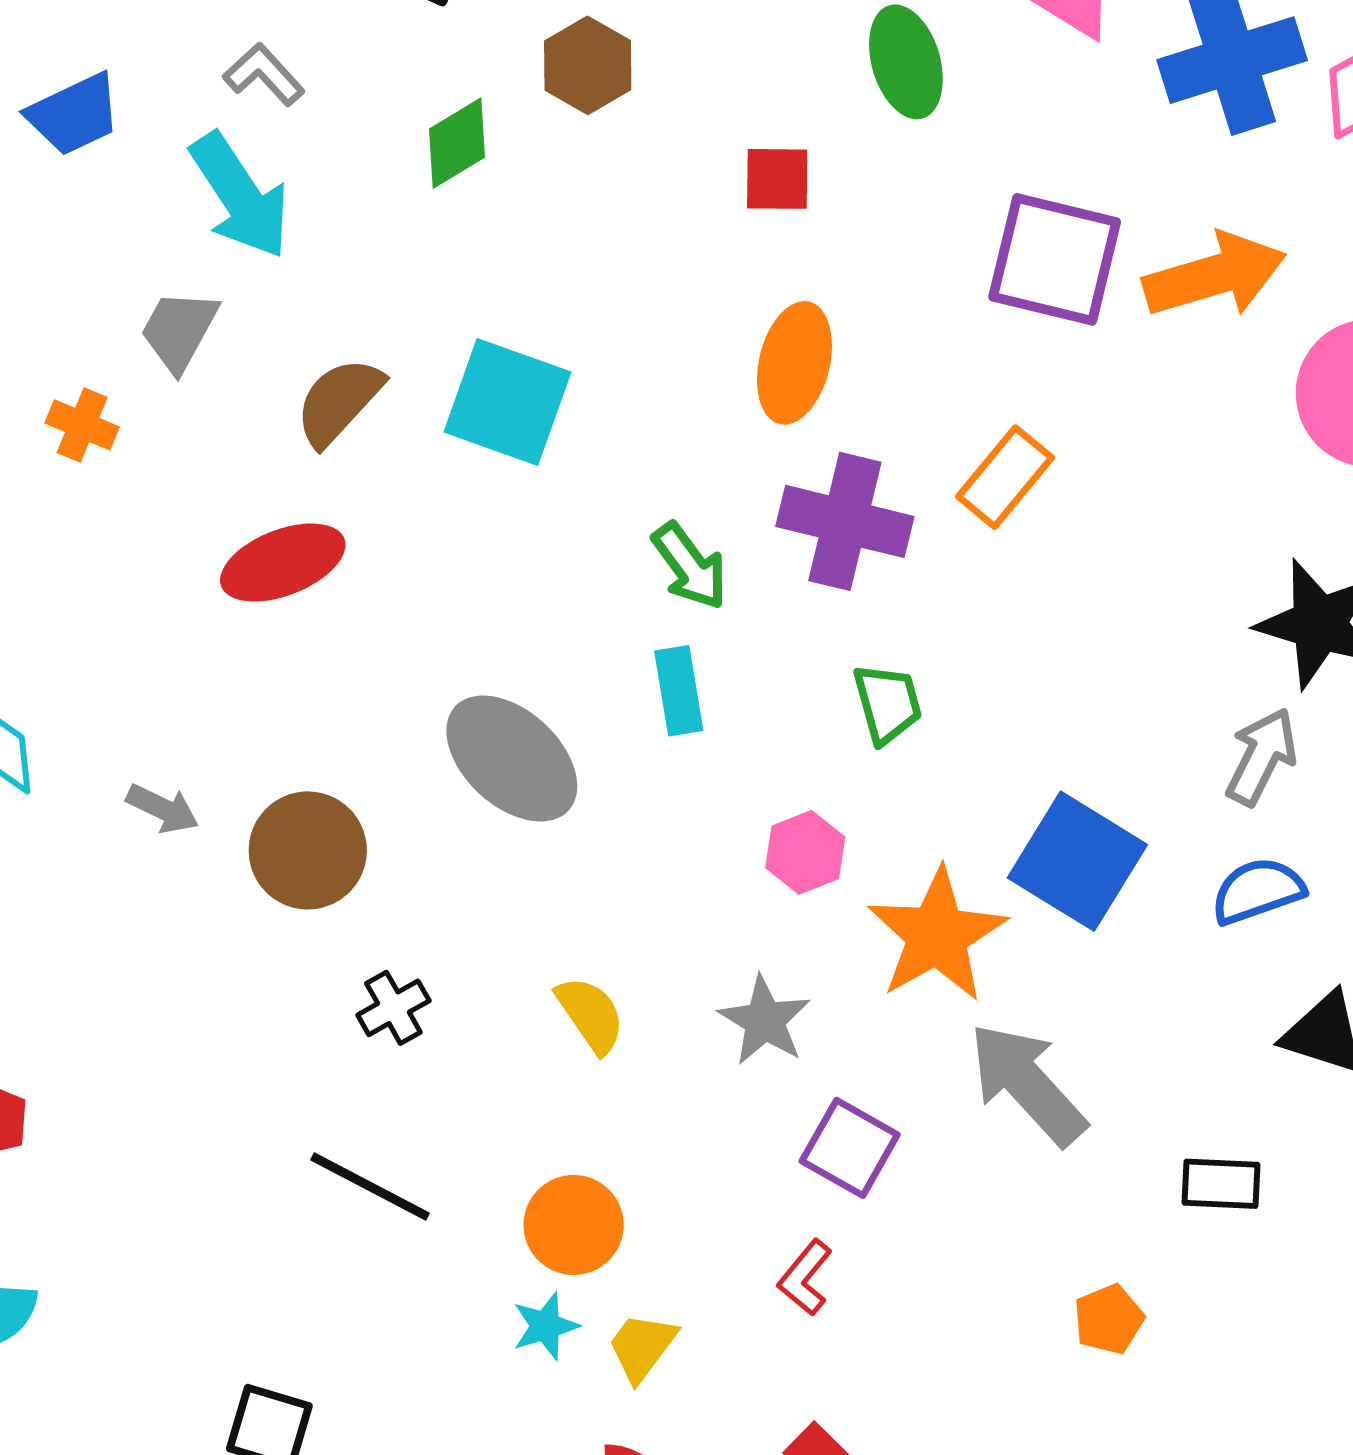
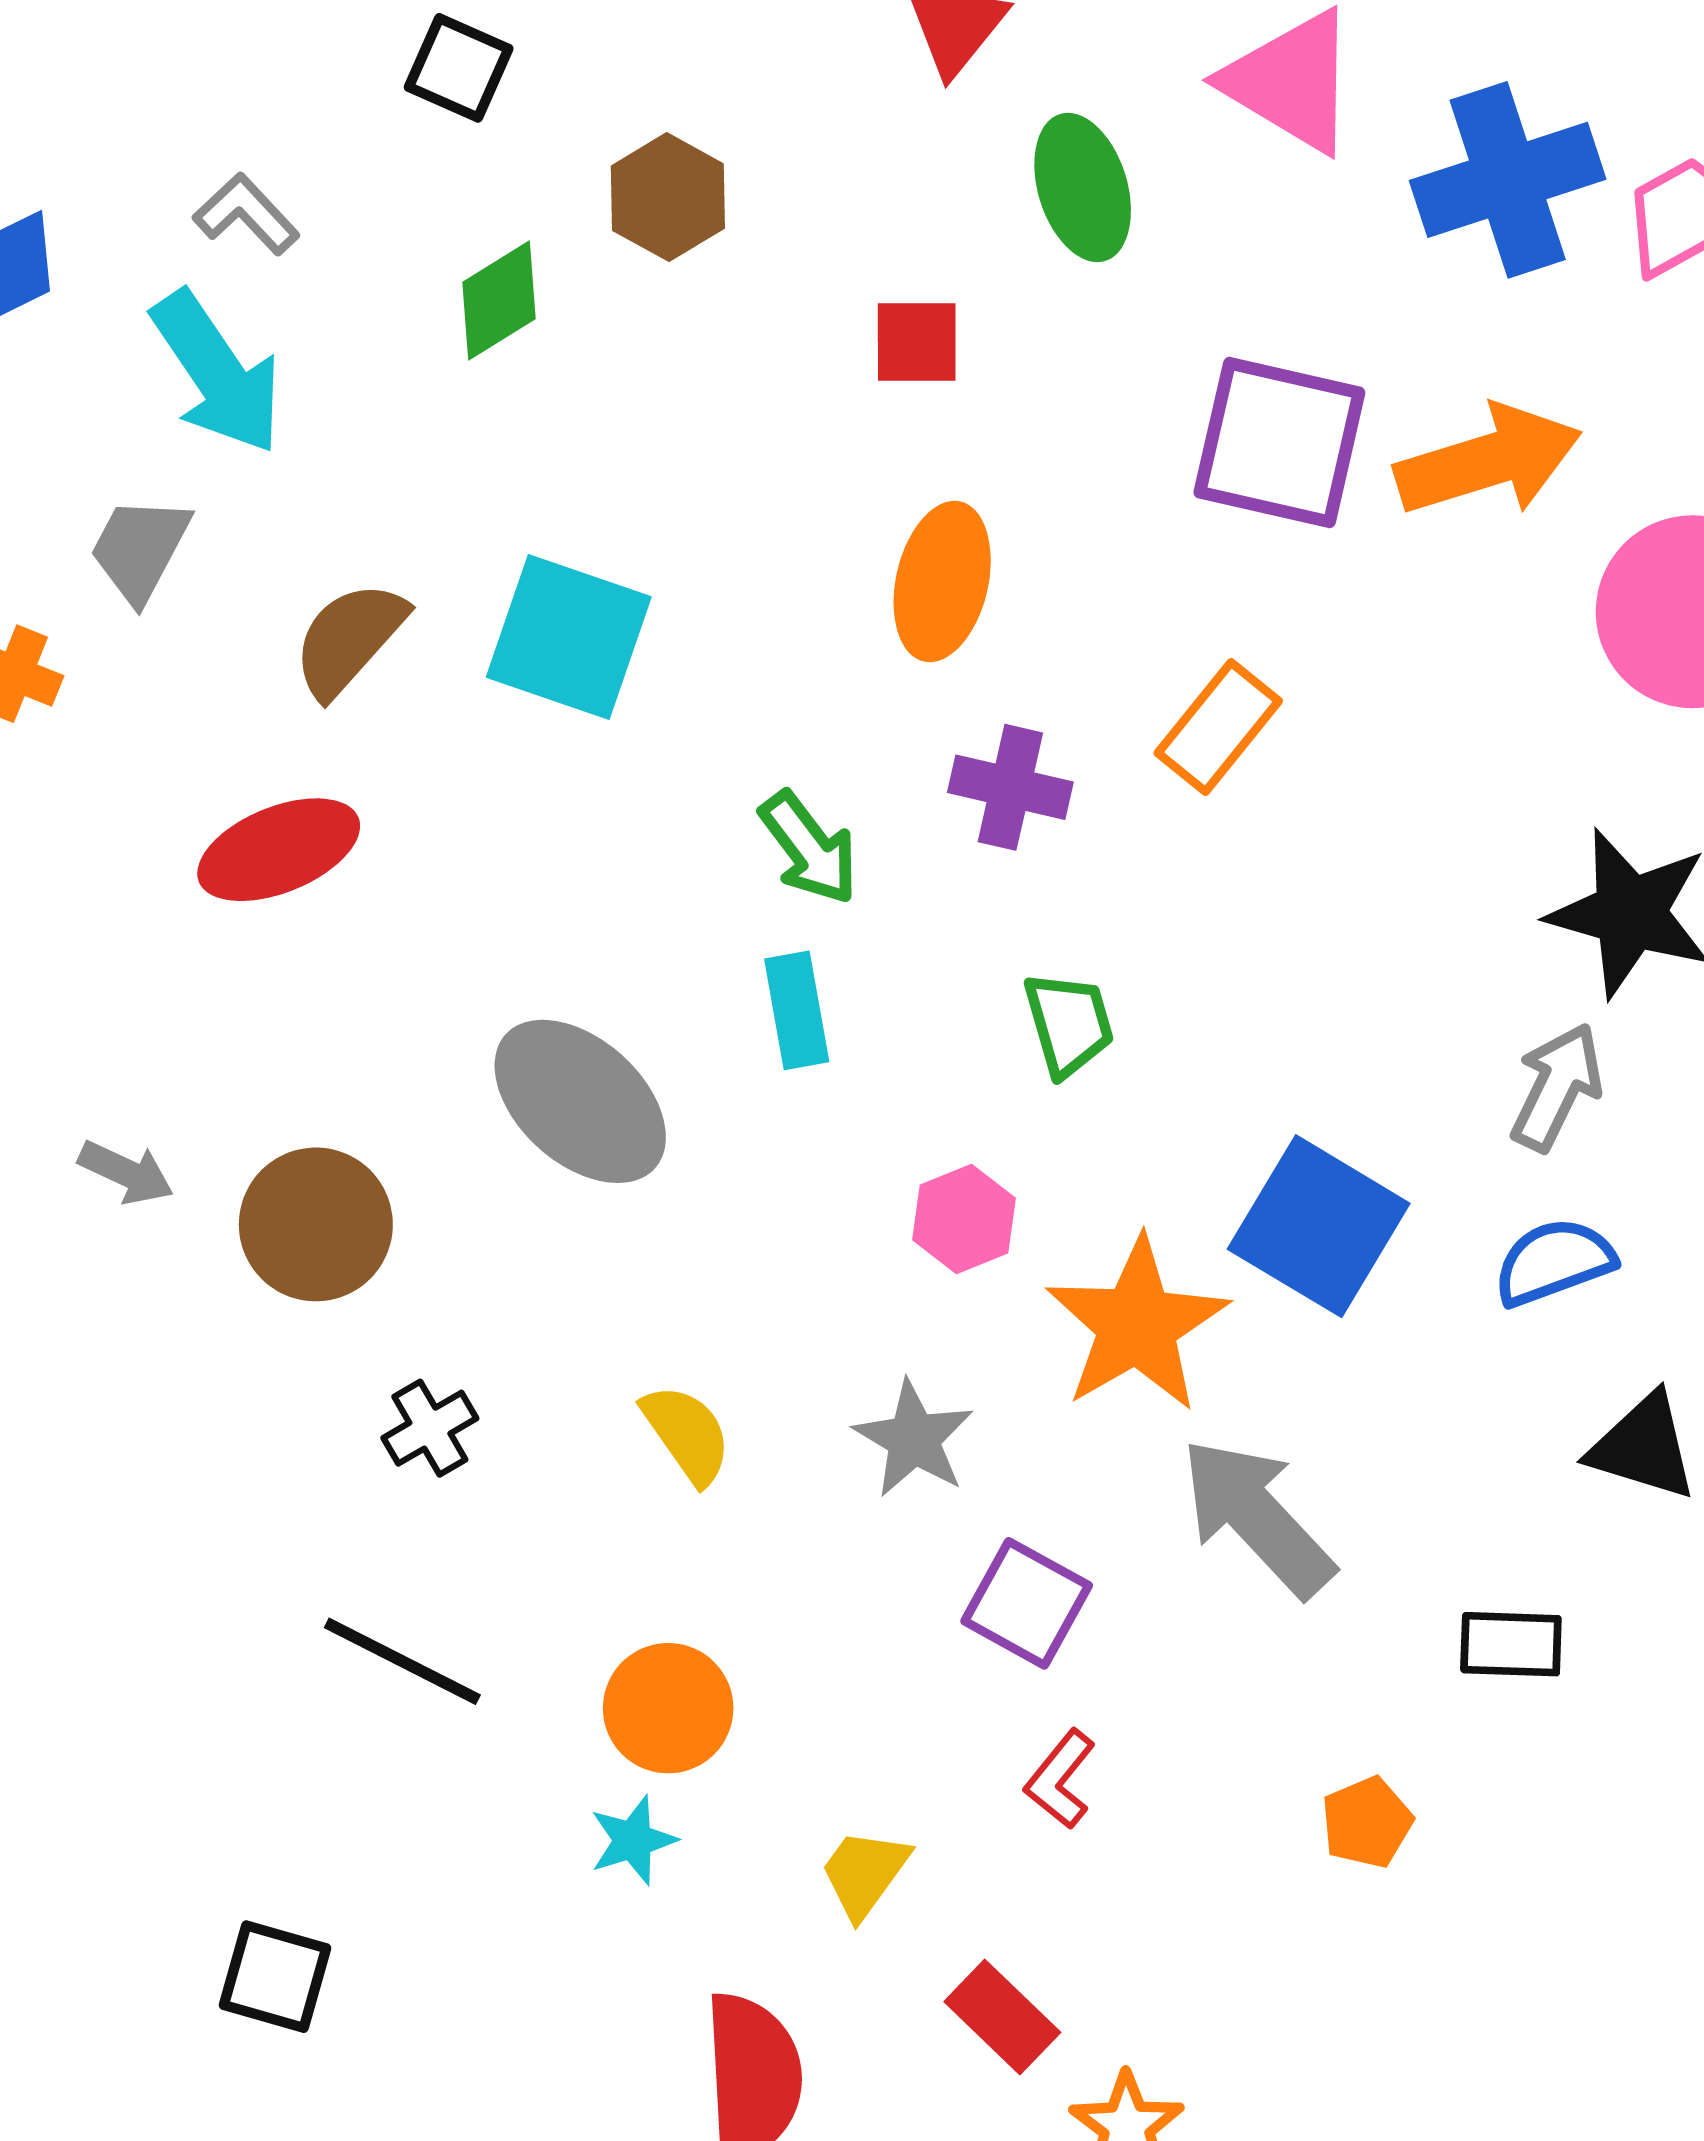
purple cross: (845, 521) -> (1010, 787), size x0.7
red L-shape: (805, 1278) -> (1060, 1779), moved
yellow trapezoid: (642, 1347) -> (865, 1873), moved

